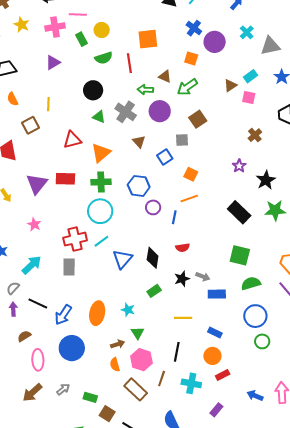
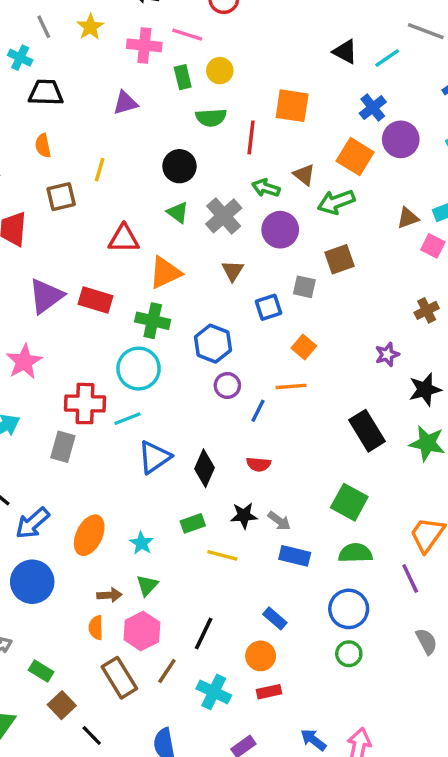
orange square: (191, 58) -> (355, 157), size x1.5
pink star: (34, 224) -> (24, 362), size x1.5
yellow line: (183, 318) -> (222, 555), moved

